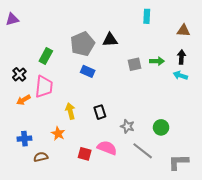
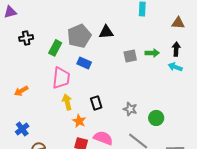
green rectangle: (46, 56) -> (55, 48), moved
black cross: (19, 74) -> (26, 38), moved, turned 32
pink trapezoid: (44, 87) -> (61, 78), moved
gray star: (127, 126) -> (130, 109), moved
orange star: (58, 134) -> (79, 121), moved
blue cross: (24, 139) -> (22, 129), turned -32

